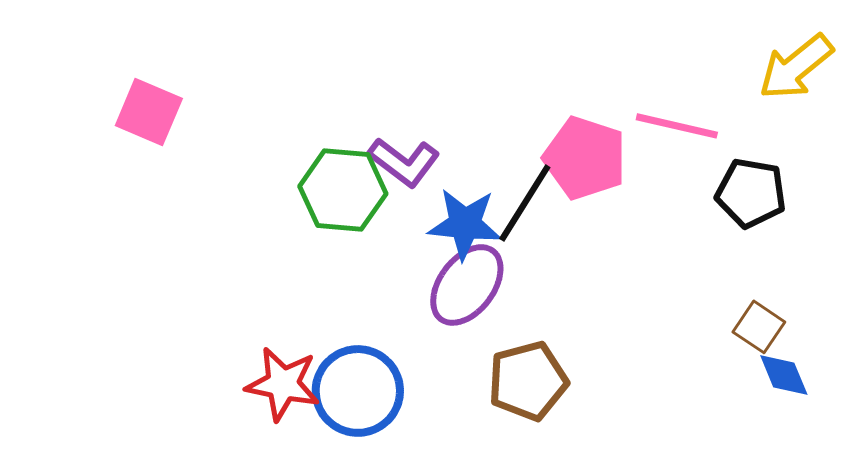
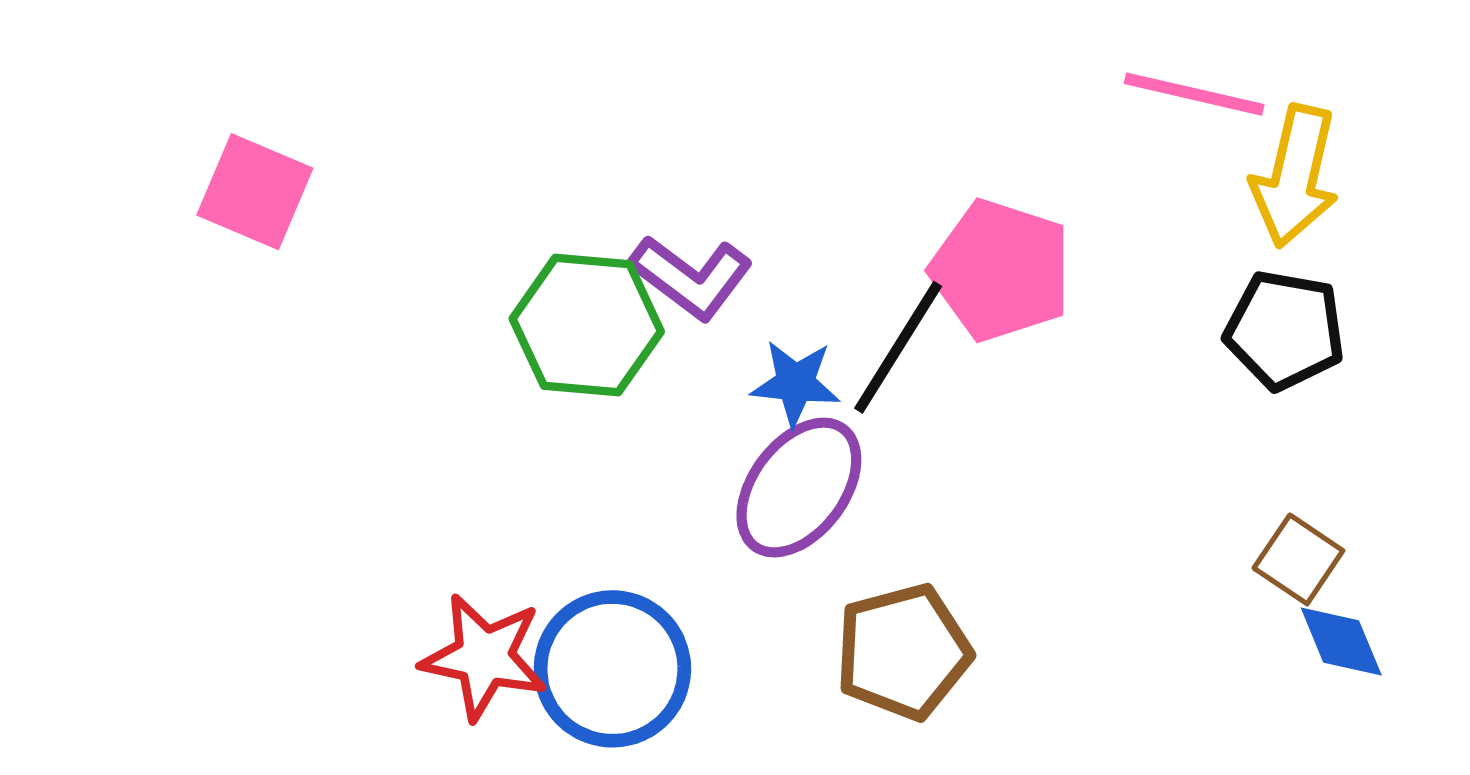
yellow arrow: (796, 67) -> (1295, 176), moved, turned -38
pink line: (677, 126) -> (1194, 94), moved
blue star: (465, 224) -> (795, 383), size x0.7

